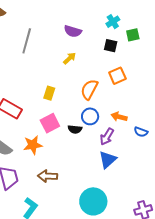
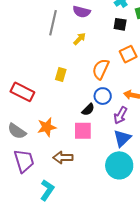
gray line: (27, 41) -> (53, 23), moved
pink square: (50, 123) -> (83, 131), moved, turned 30
black semicircle: (75, 129) -> (88, 110), turned -48
cyan circle: (93, 201) -> (119, 165), moved

